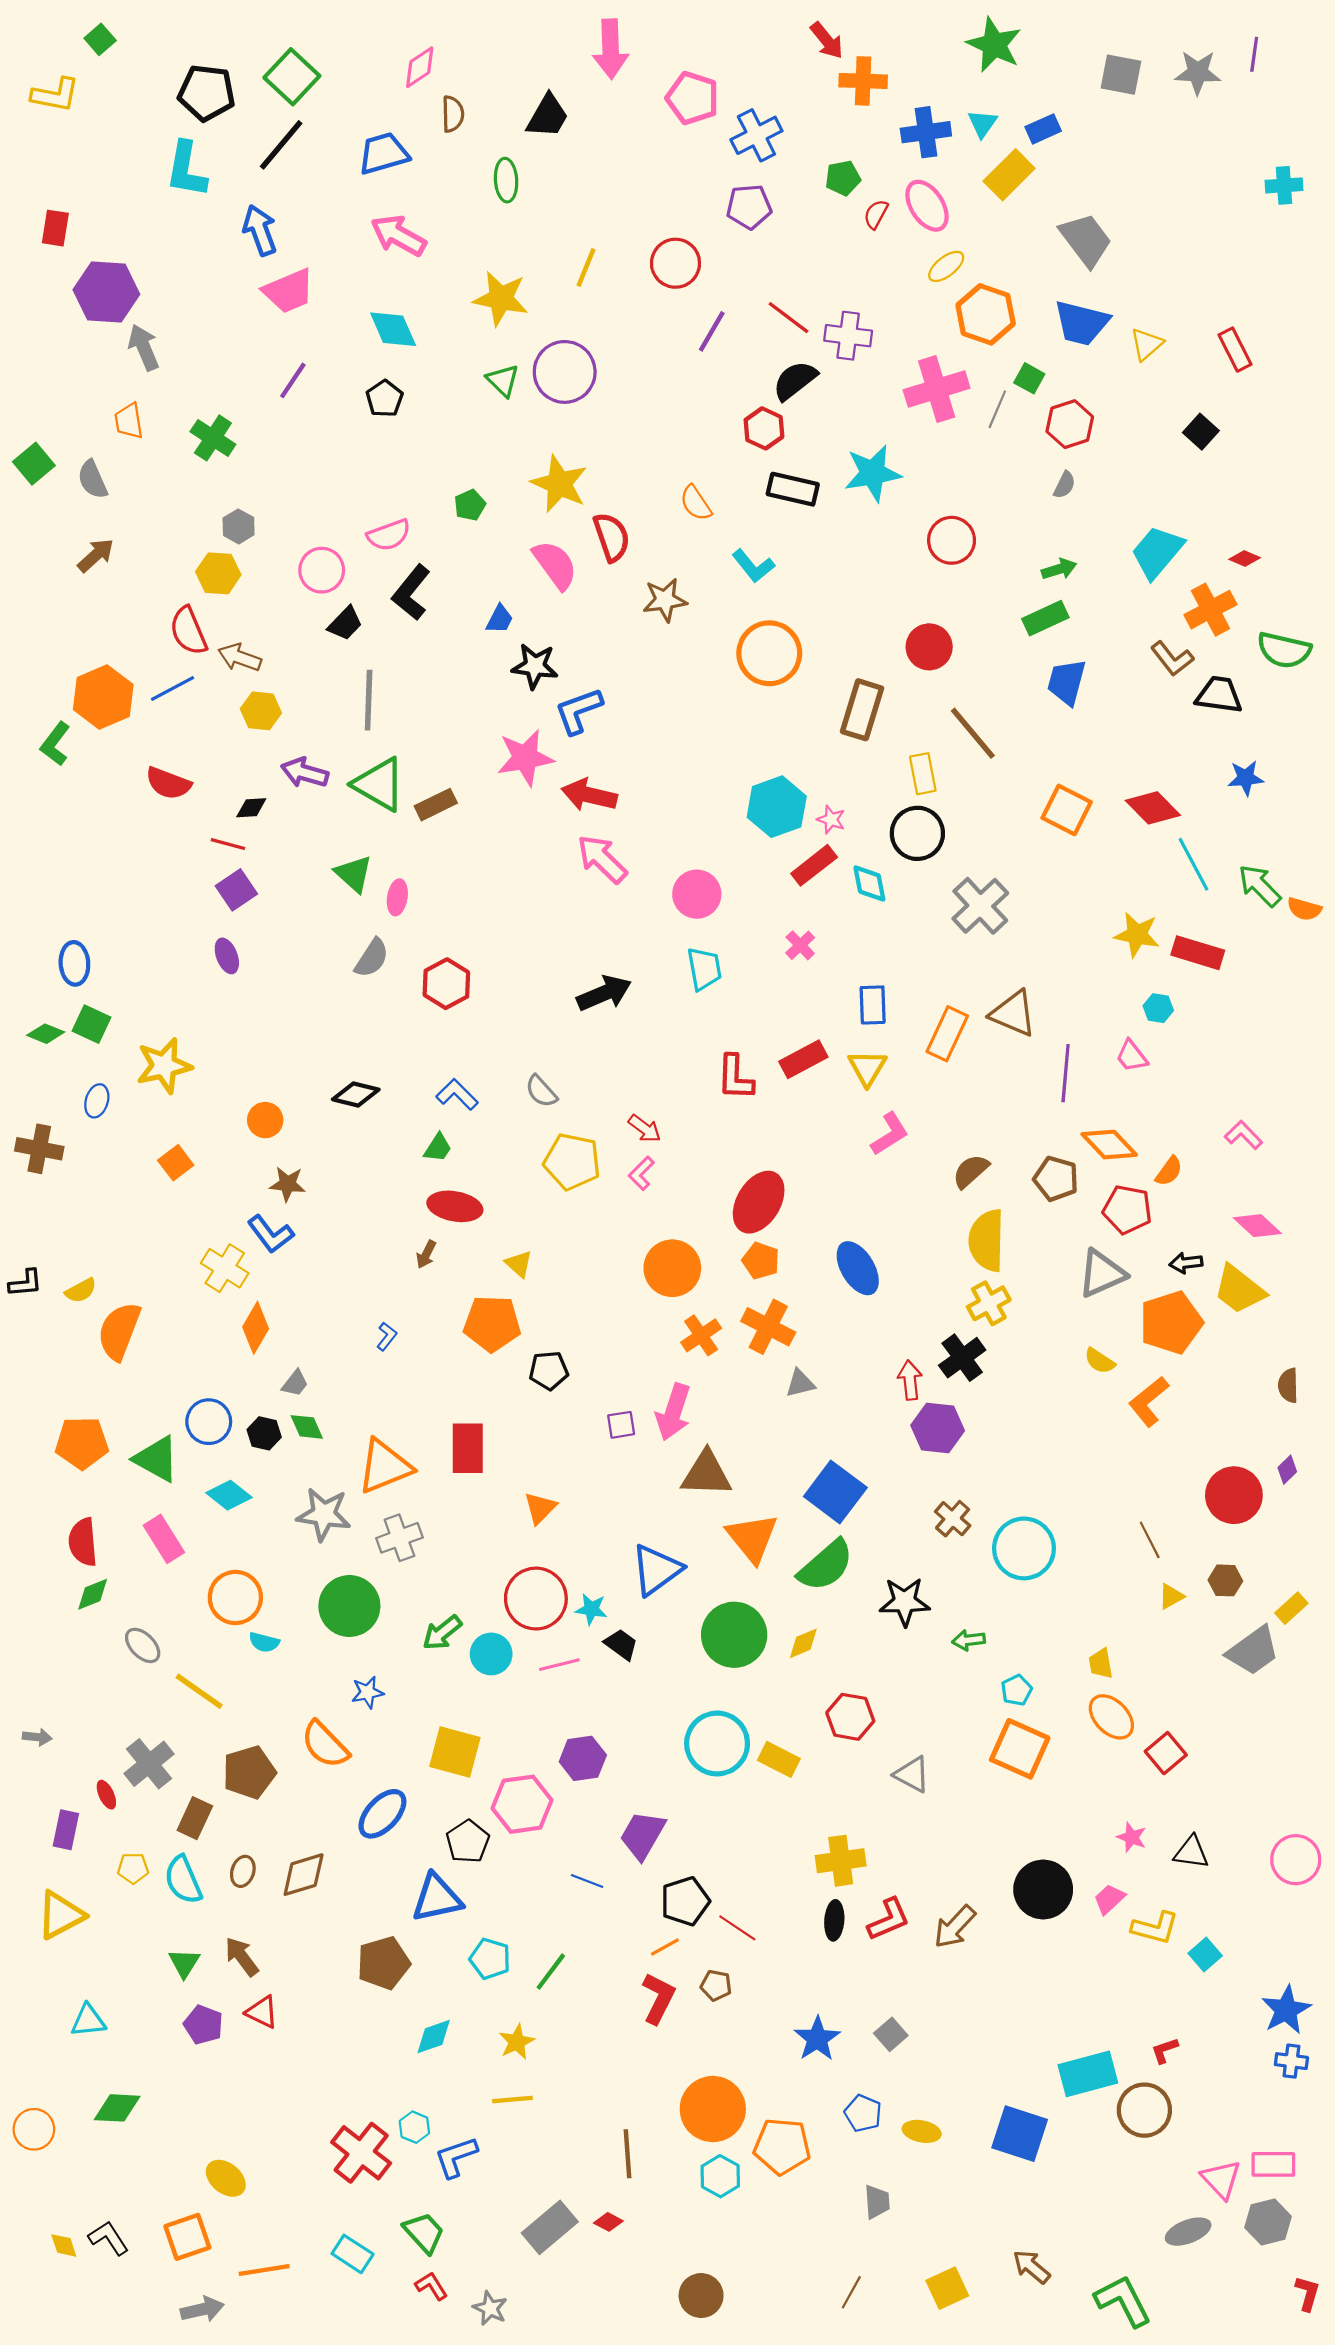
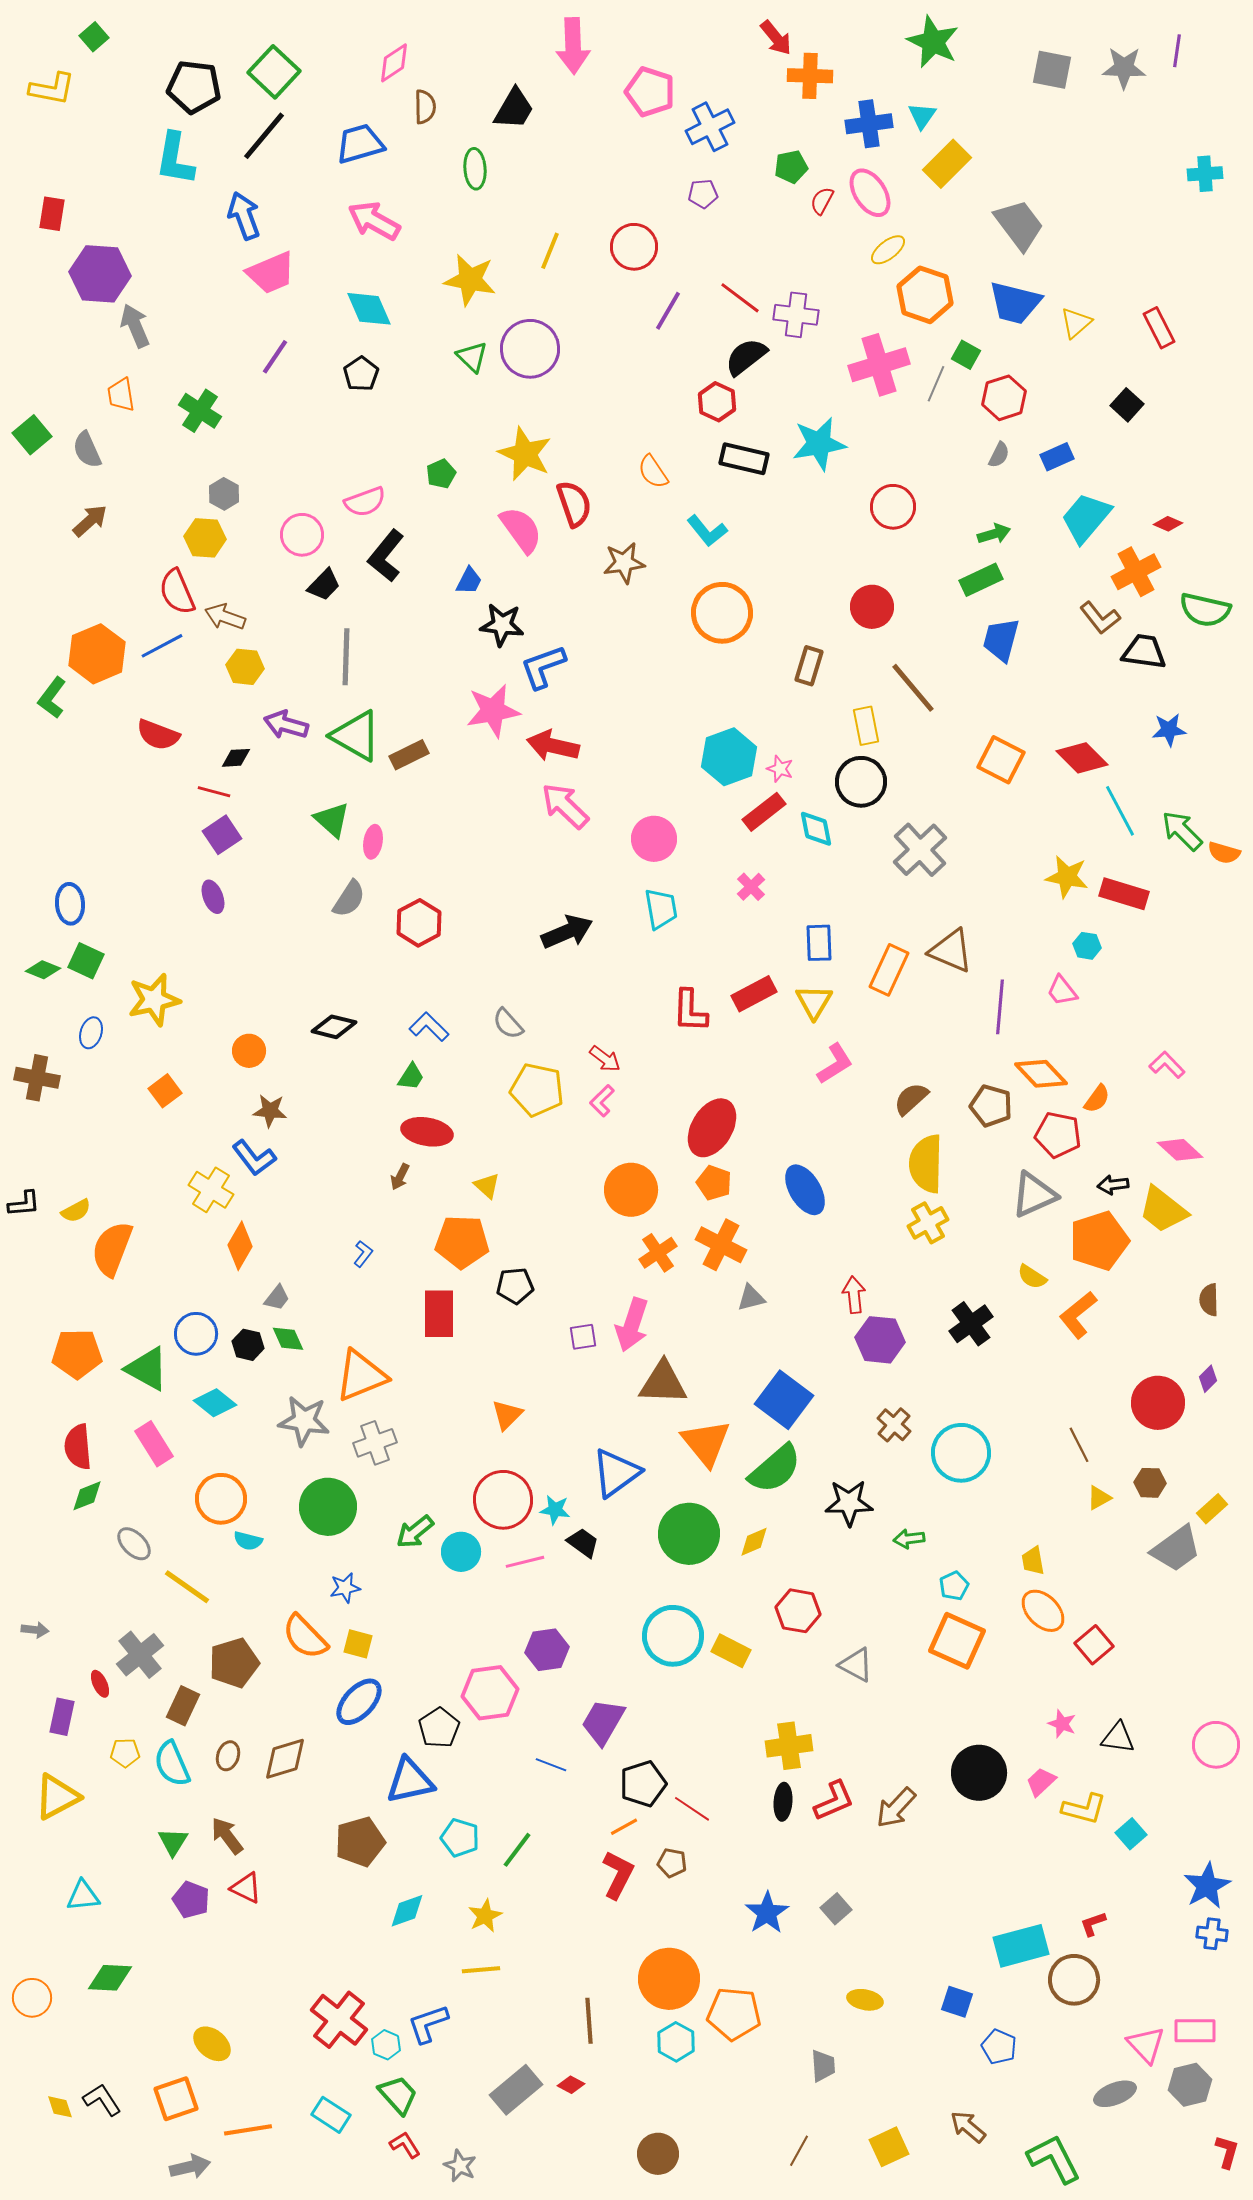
blue rectangle: (1043, 129) -> (1057, 457), moved
purple pentagon: (749, 207) -> (703, 194), size x0.7
brown rectangle: (862, 710) -> (809, 666), size x0.7
black cross: (962, 1358) -> (971, 1324), moved
red rectangle: (468, 1448) -> (439, 1314), moved
yellow square: (455, 1752) -> (358, 1644), moved, size x0.6
blue pentagon: (863, 2113) -> (999, 2047), moved
cyan hexagon: (414, 2127) -> (386, 2045), moved
blue square: (1020, 2134) -> (957, 2002), size x0.6

